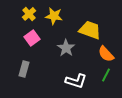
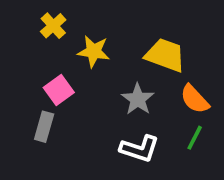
yellow star: (54, 16) -> (94, 51), moved
pink square: (32, 38) -> (59, 90), moved
gray star: (66, 48) -> (138, 99), moved

